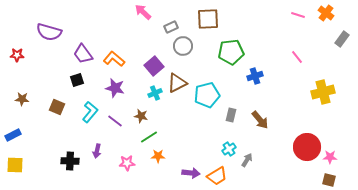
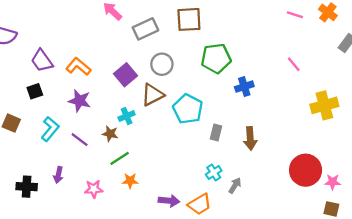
gray rectangle: (171, 27) -> (145, 29), size x1.5
gray circle: (183, 46) -> (162, 64), moved
cyan cross: (155, 93) -> (127, 116), moved
cyan pentagon: (207, 95) -> (188, 109), turned -30
brown arrow: (260, 120) -> (250, 138), turned 36

